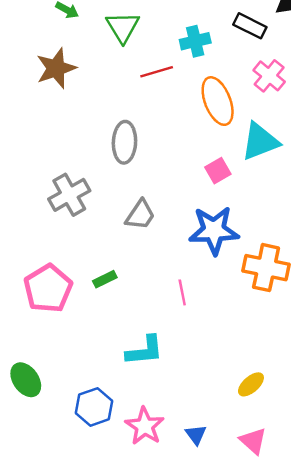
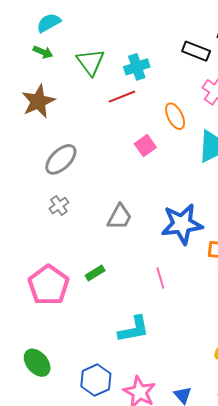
cyan cross: (195, 41) -> (137, 67), moved
orange ellipse: (218, 101) -> (175, 116), size x0.7
gray ellipse: (124, 142) -> (61, 159), moved, turned 48
pink square: (218, 171) -> (145, 146), moved
gray cross: (69, 195) -> (59, 206), size x0.6

